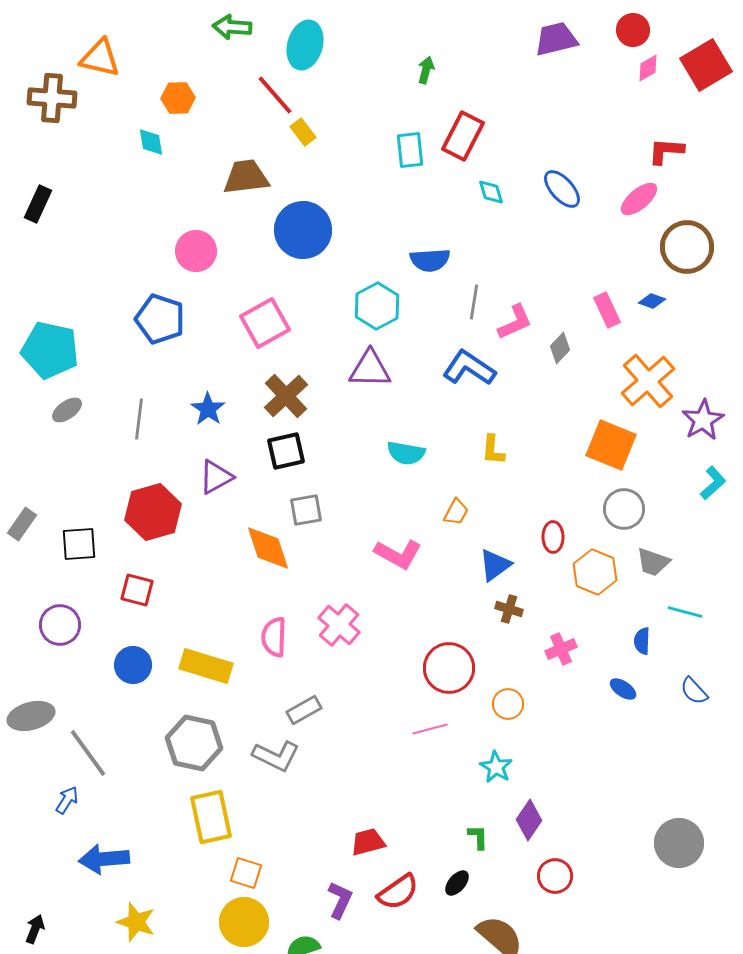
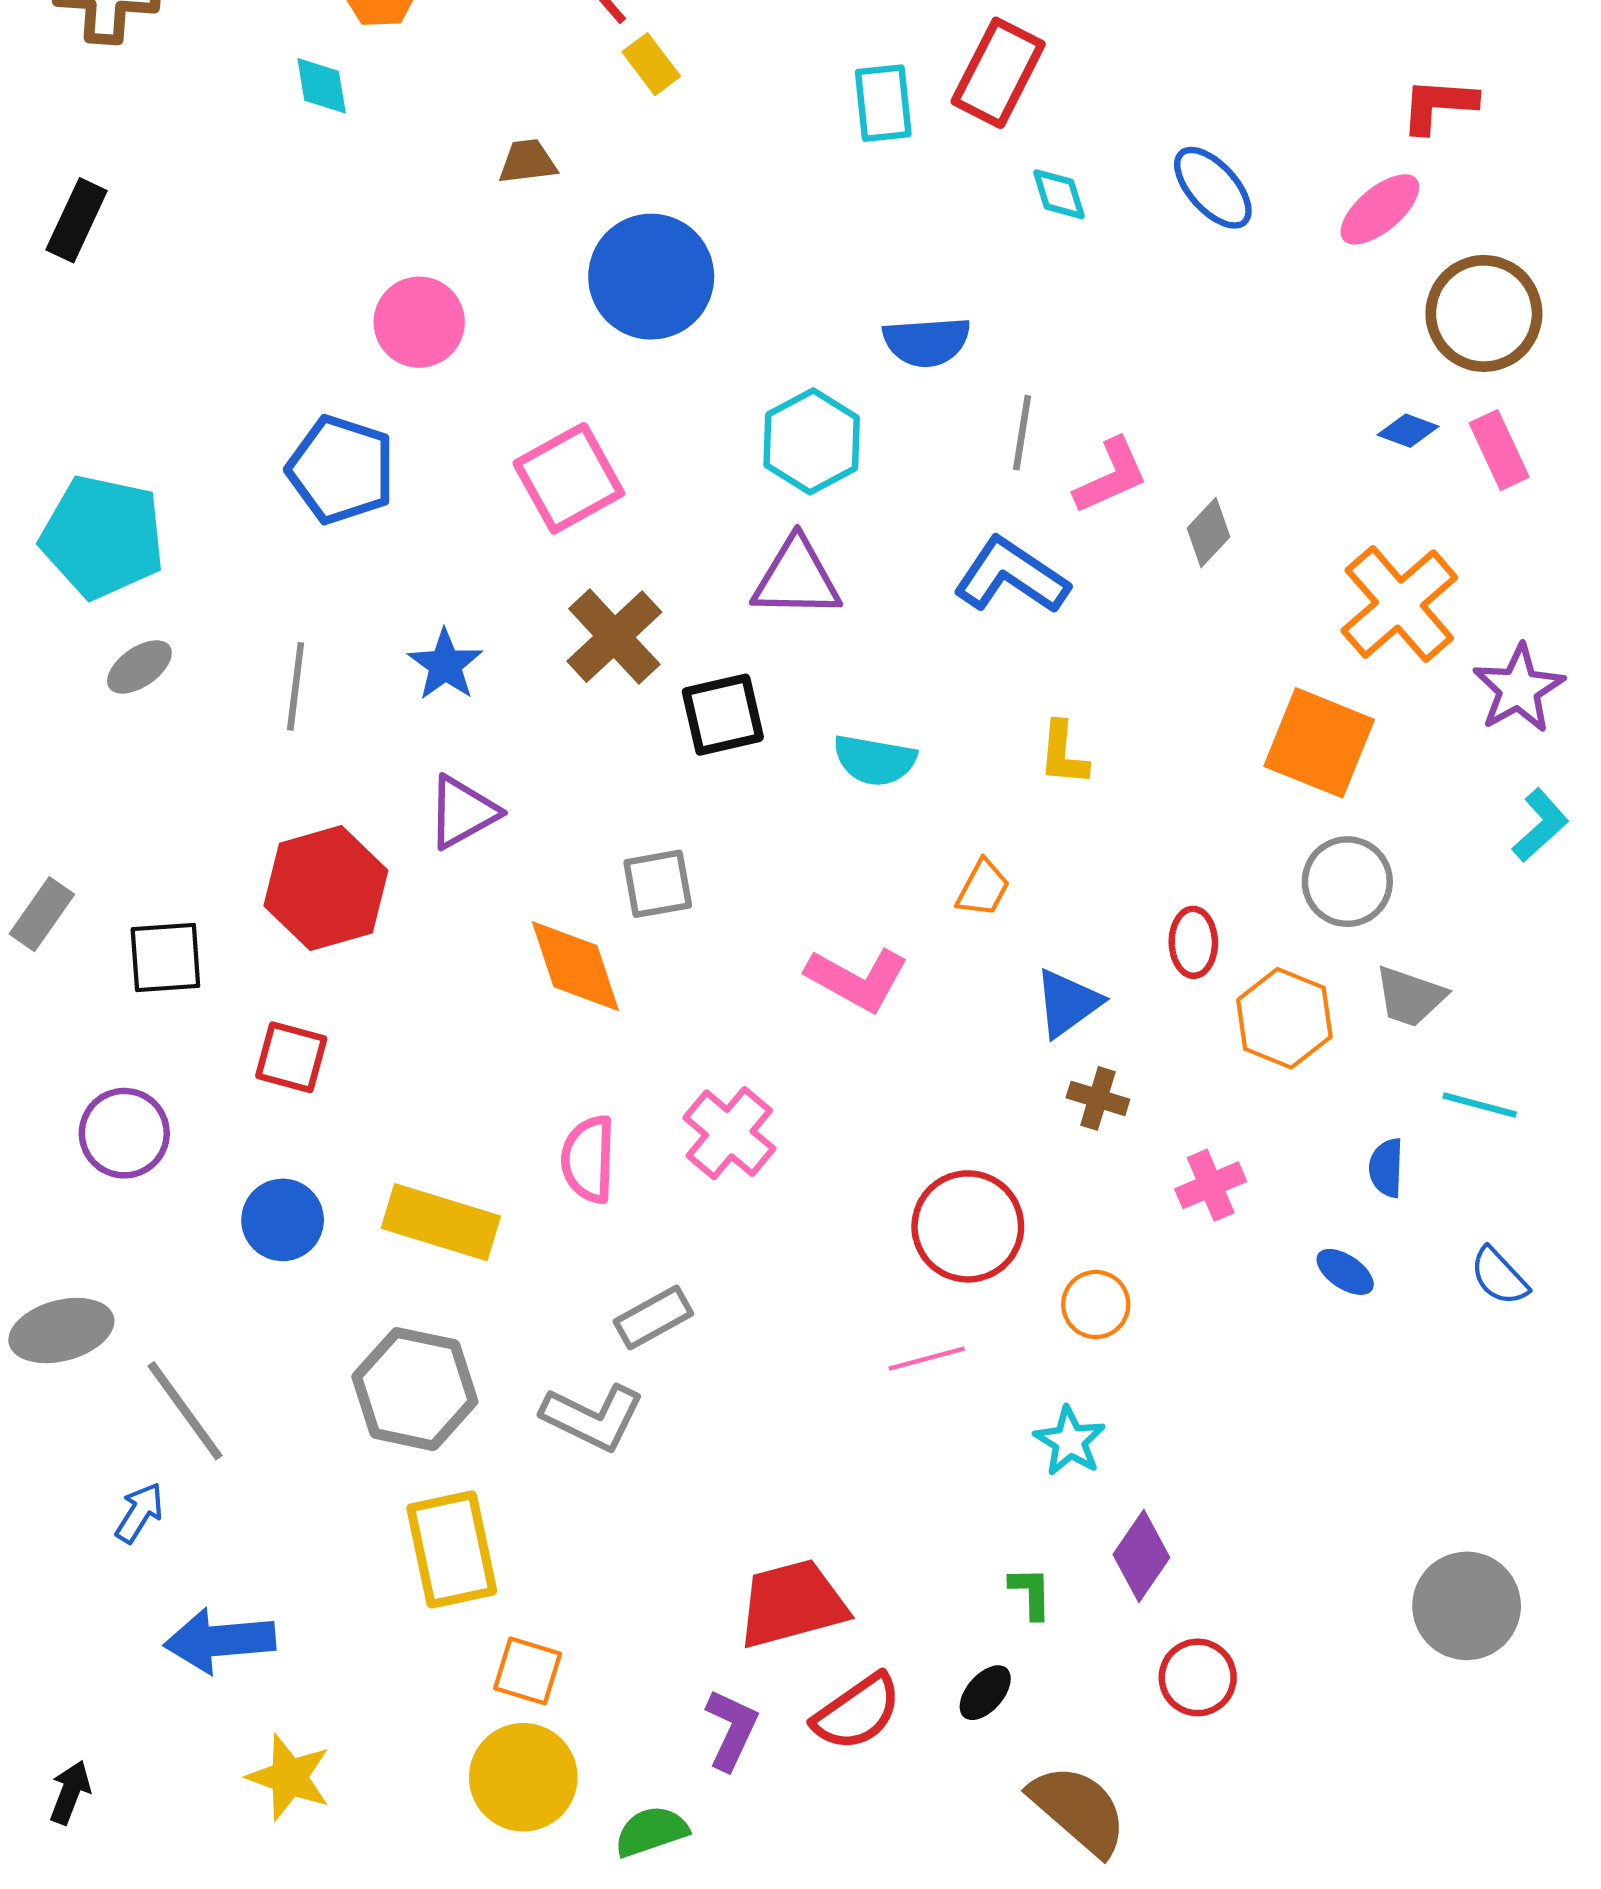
brown trapezoid: (246, 177) -> (528, 162), size x0.6
pink rectangle: (607, 310) -> (1499, 450), moved
black square: (286, 451) -> (723, 715), moved
red trapezoid: (368, 842) -> (792, 1604), size x1.5

